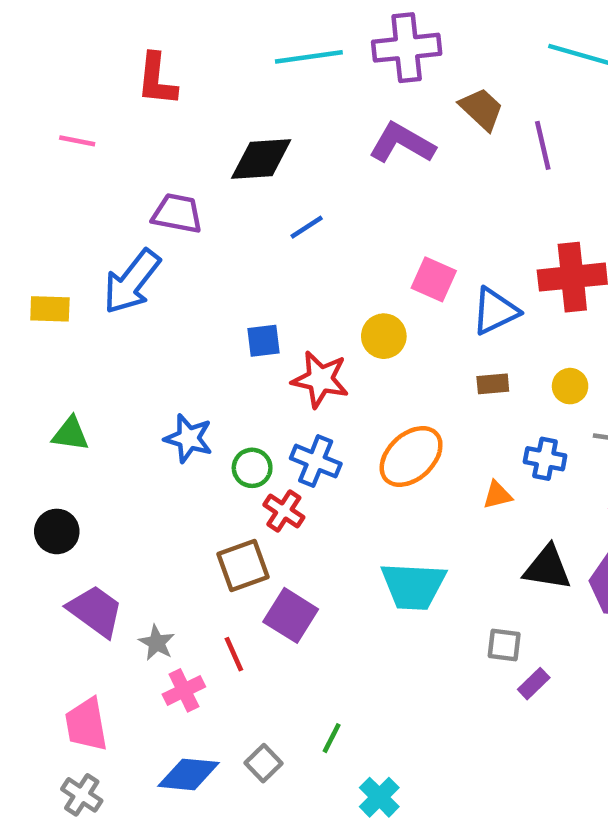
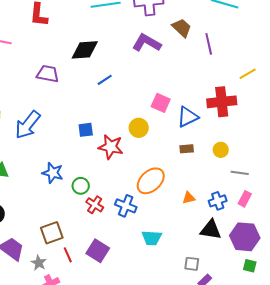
blue arrow: (132, 282) -> (28, 125), moved
blue cross: (545, 459) -> (218, 201), moved, turned -30
blue cross: (316, 461) -> (126, 206), moved
brown square: (243, 566) -> (52, 233), moved
cyan trapezoid: (413, 586) -> (152, 238), size x0.7
red line: (234, 654) -> (68, 255), moved

